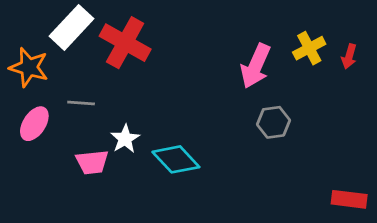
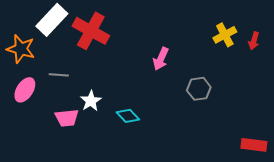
pink arrow: (256, 66) -> (161, 59), moved, size x0.7
cyan diamond: (176, 159) -> (128, 116), size x0.7

